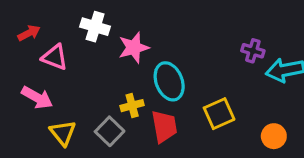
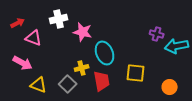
white cross: (95, 27) -> (59, 19), turned -30
pink star: (134, 48) -> (83, 32), turned 30
yellow square: (219, 114) -> (136, 73), turned 30
yellow triangle: (63, 133) -> (39, 85), turned -30

